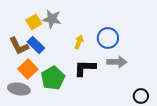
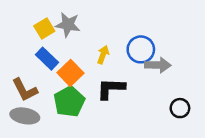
brown L-shape: (19, 46) -> (25, 90), moved
gray arrow: (117, 62) -> (158, 65), moved
orange square: (28, 69) -> (70, 73), moved
black circle: (141, 96) -> (180, 108), moved

